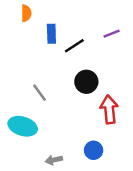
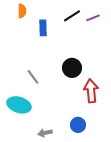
purple line: (112, 34) -> (93, 18), moved
black line: (74, 46) -> (72, 16), moved

